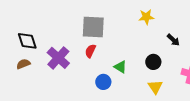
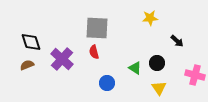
red semicircle: (90, 51) -> (94, 52), turned -40
green triangle: (120, 67) -> (135, 68), moved

